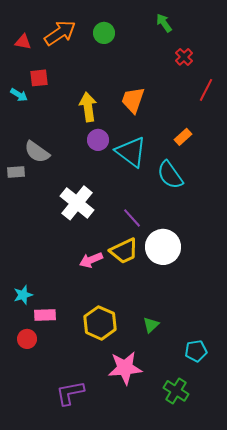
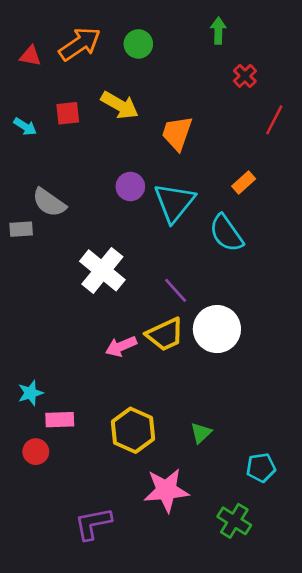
green arrow: (164, 23) -> (218, 31), turned 36
red square: (39, 78) -> (68, 113), moved
yellow arrow: (88, 107) -> (120, 105), moved, turned 128
cyan triangle: (131, 152) -> (174, 202), turned 32

